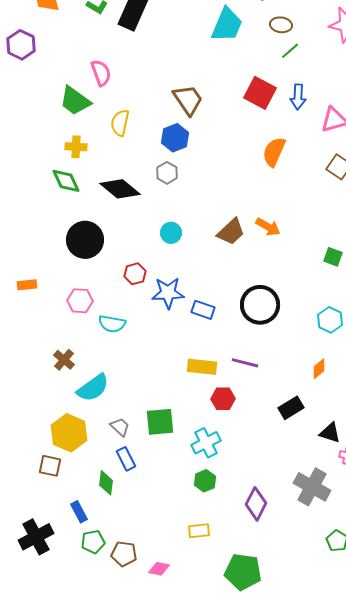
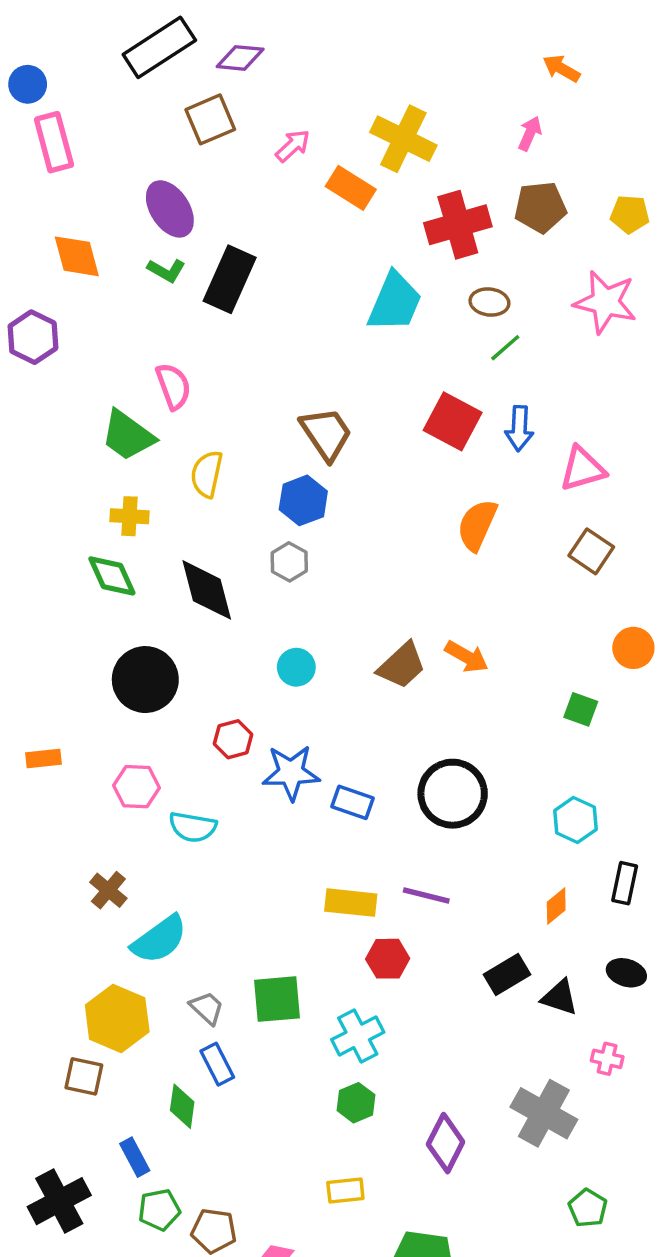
black diamond: (120, 189) -> (207, 590), turned 36
black triangle: (330, 433) -> (560, 997), moved

